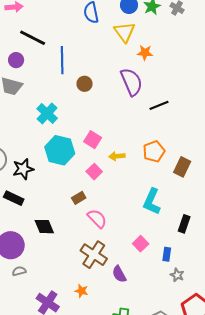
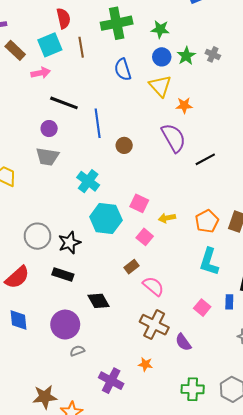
orange pentagon: (154, 151) -> (207, 221), moved
blue rectangle: (167, 254) -> (229, 302), moved

